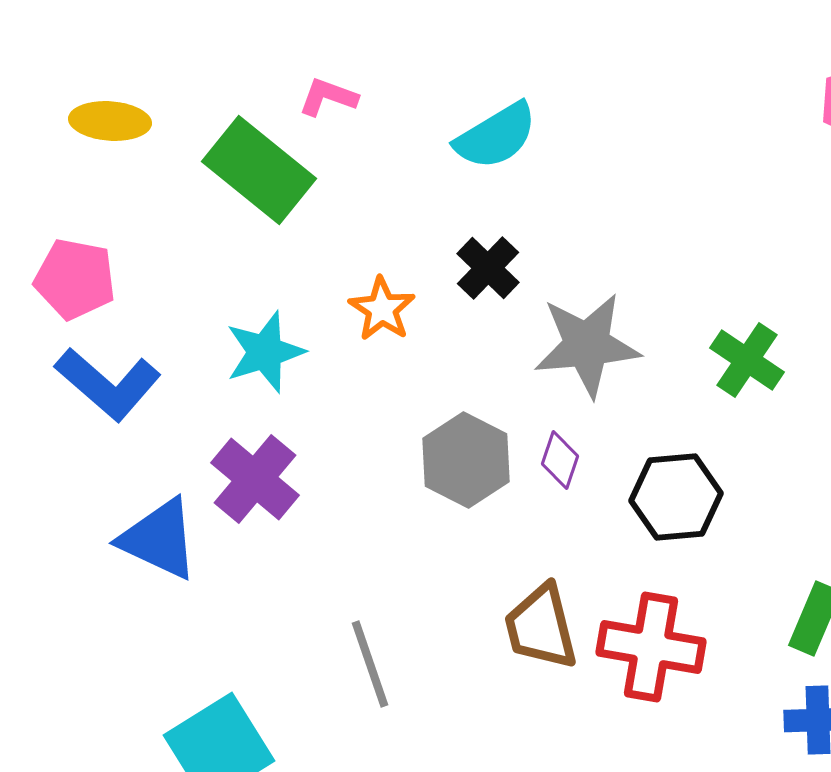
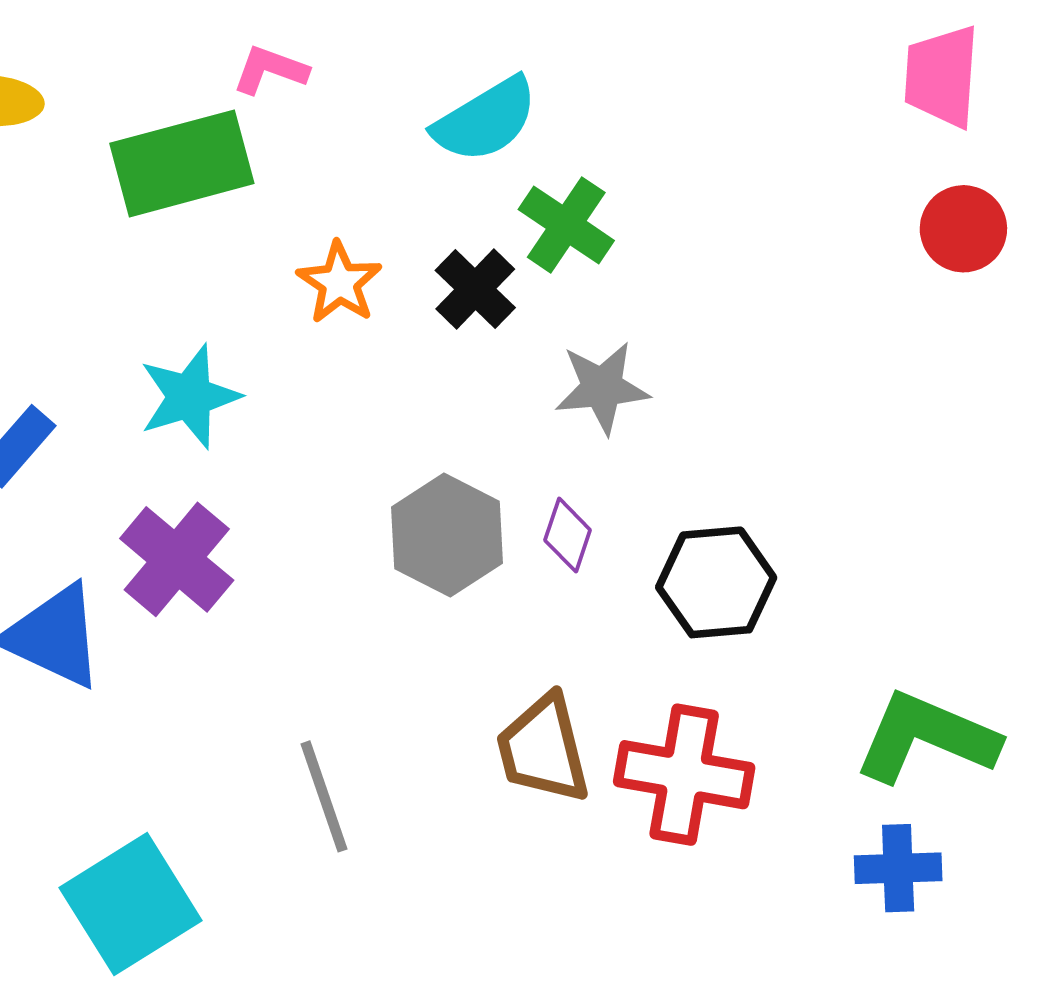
green rectangle: (259, 170) -> (182, 163), turned -54
orange star: (382, 309) -> (339, 283), moved
gray star: (587, 345) -> (602, 388), size x0.7
green cross: (747, 360) -> (566, 225), moved

